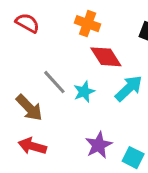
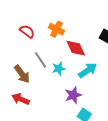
red semicircle: (27, 23) -> (27, 31), moved
orange cross: (88, 24) -> (56, 29), moved
purple star: (99, 145) -> (73, 95), moved

